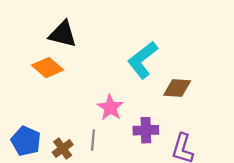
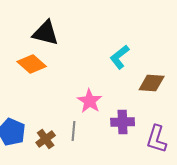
cyan L-shape: (143, 60) -> (120, 57), size x0.7

